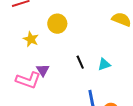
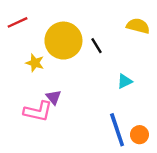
yellow circle: (57, 24) -> (63, 41), size x1.6
black line: (80, 62) -> (96, 46), moved

